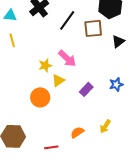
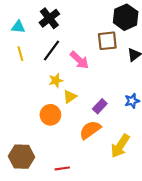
black line: (67, 20) -> (52, 50), moved
pink arrow: (67, 58) -> (79, 60), moved
yellow arrow: (105, 126) -> (120, 146), size x1.6
orange semicircle: (77, 132) -> (90, 130), moved, size x1.5

